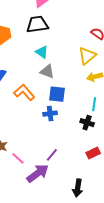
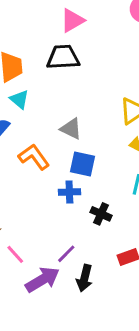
cyan triangle: (42, 52) -> (19, 99), moved
black cross: (87, 123) -> (101, 214), moved
black arrow: (78, 188) -> (84, 278), moved

